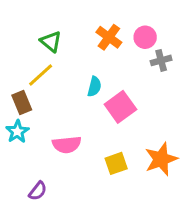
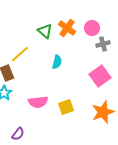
green triangle: (51, 42) -> (45, 31), moved
pink square: (120, 107) -> (100, 76), moved
yellow square: (116, 163) -> (66, 107), moved

